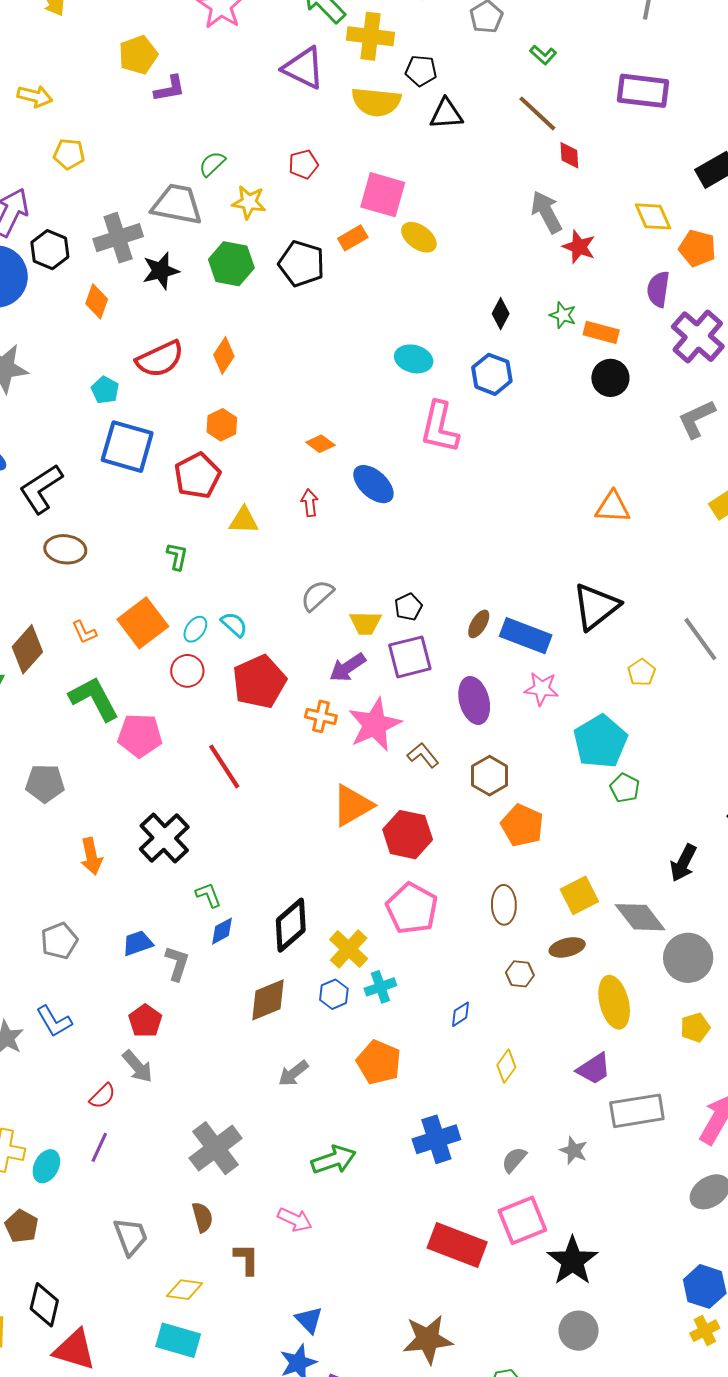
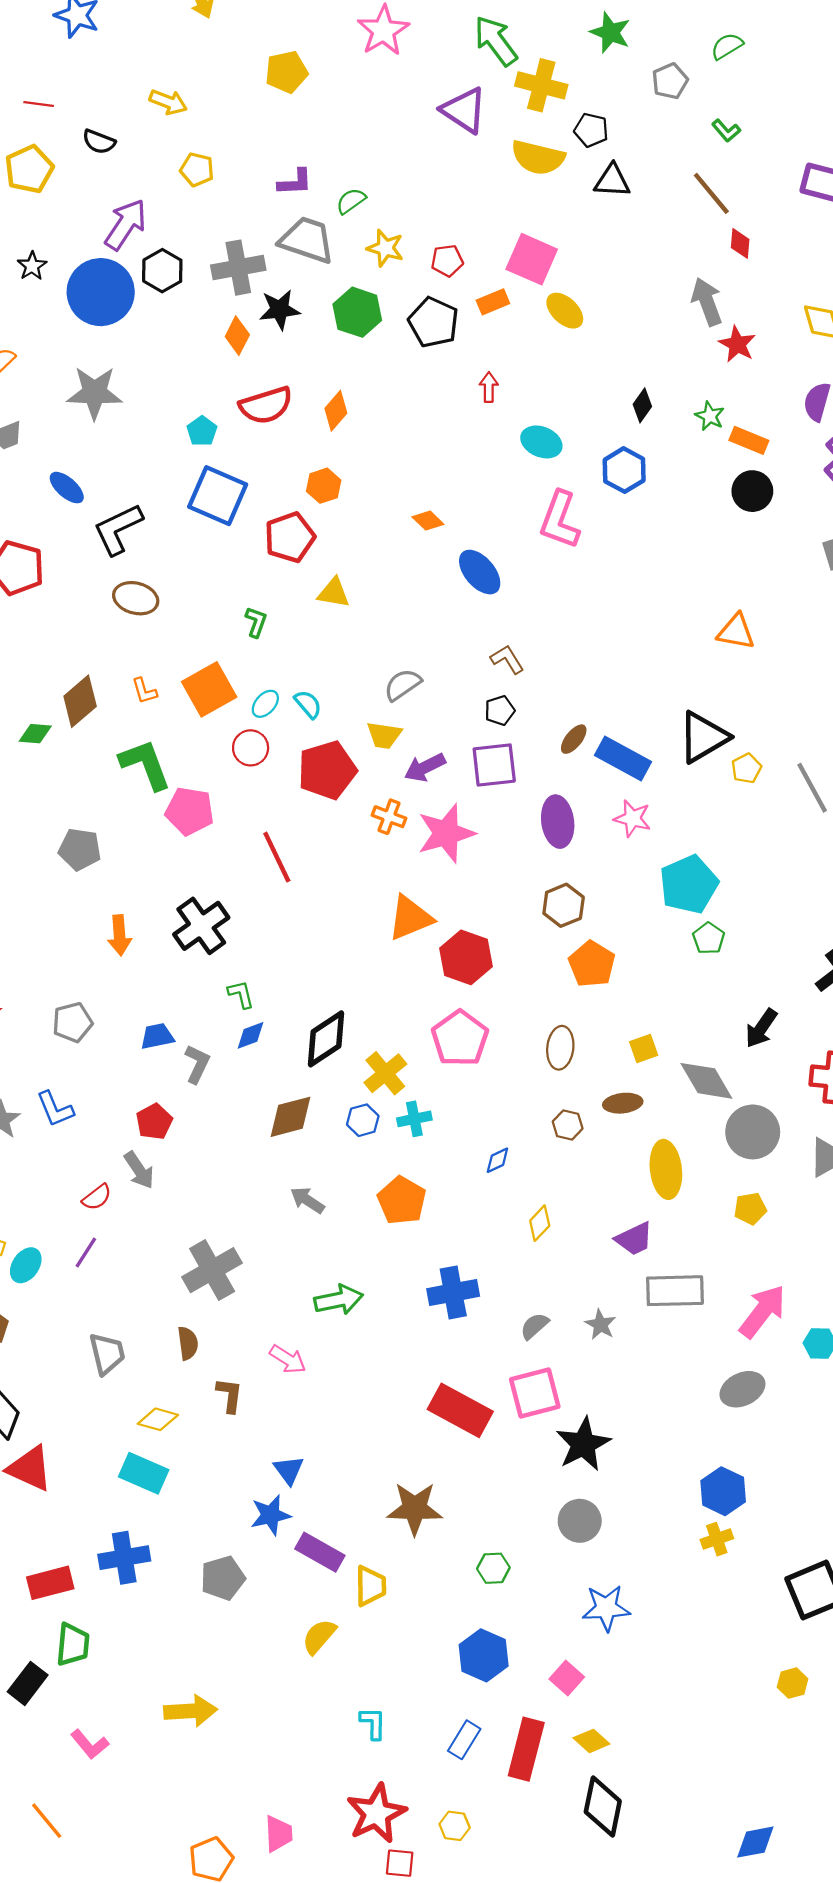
purple L-shape: (170, 89) -> (295, 182), moved
red pentagon: (303, 164) -> (447, 261), moved
orange diamond: (97, 301) -> (237, 336), moved
red arrow: (310, 503) -> (489, 387), moved
yellow trapezoid: (365, 623) -> (384, 735), moved
yellow pentagon: (642, 672) -> (746, 768), moved
brown L-shape: (423, 755) -> (507, 659), moved
yellow square: (579, 895) -> (644, 1048), size x0.7
gray arrow: (293, 1073) -> (307, 1200), turned 64

